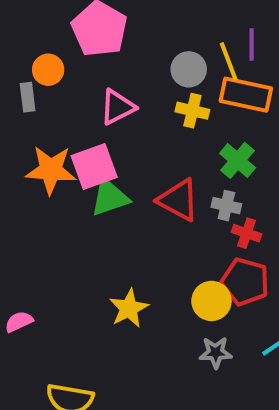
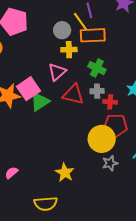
pink triangle: (118, 107) -> (57, 72), moved
yellow circle: (211, 301) -> (102, 139), size x1.4
yellow star: (129, 308) -> (65, 173), moved

